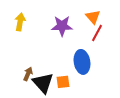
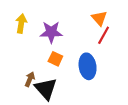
purple star: (62, 26) -> (51, 32), moved
orange square: (63, 82) -> (55, 59), moved, turned 32

